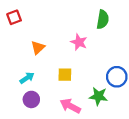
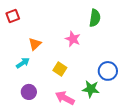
yellow square: (65, 75) -> (60, 69), turned 32
cyan arrow: (27, 78) -> (23, 63), moved

